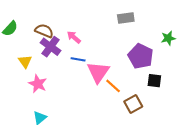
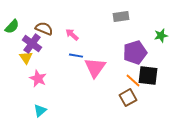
purple cross: (50, 47) -> (32, 44), moved
purple pentagon: (141, 56) -> (135, 53), turned 30
black square: (154, 81) -> (148, 76), size x1.5
orange line: (113, 86) -> (133, 81), moved

